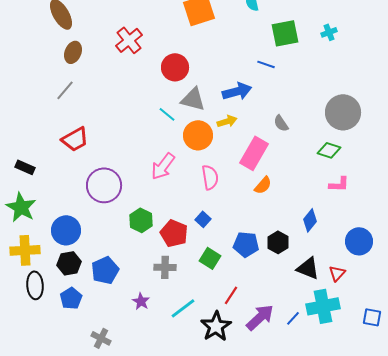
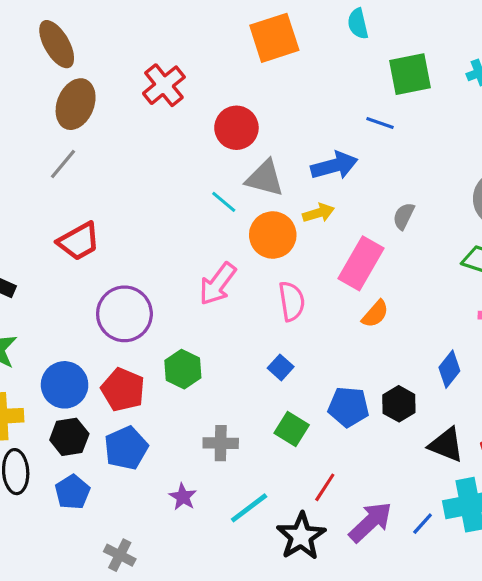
brown ellipse: (73, 52) -> (76, 104), size x1.4
gray semicircle: (281, 123) -> (404, 216), turned 60
red pentagon: (174, 233) -> (123, 390), moved

